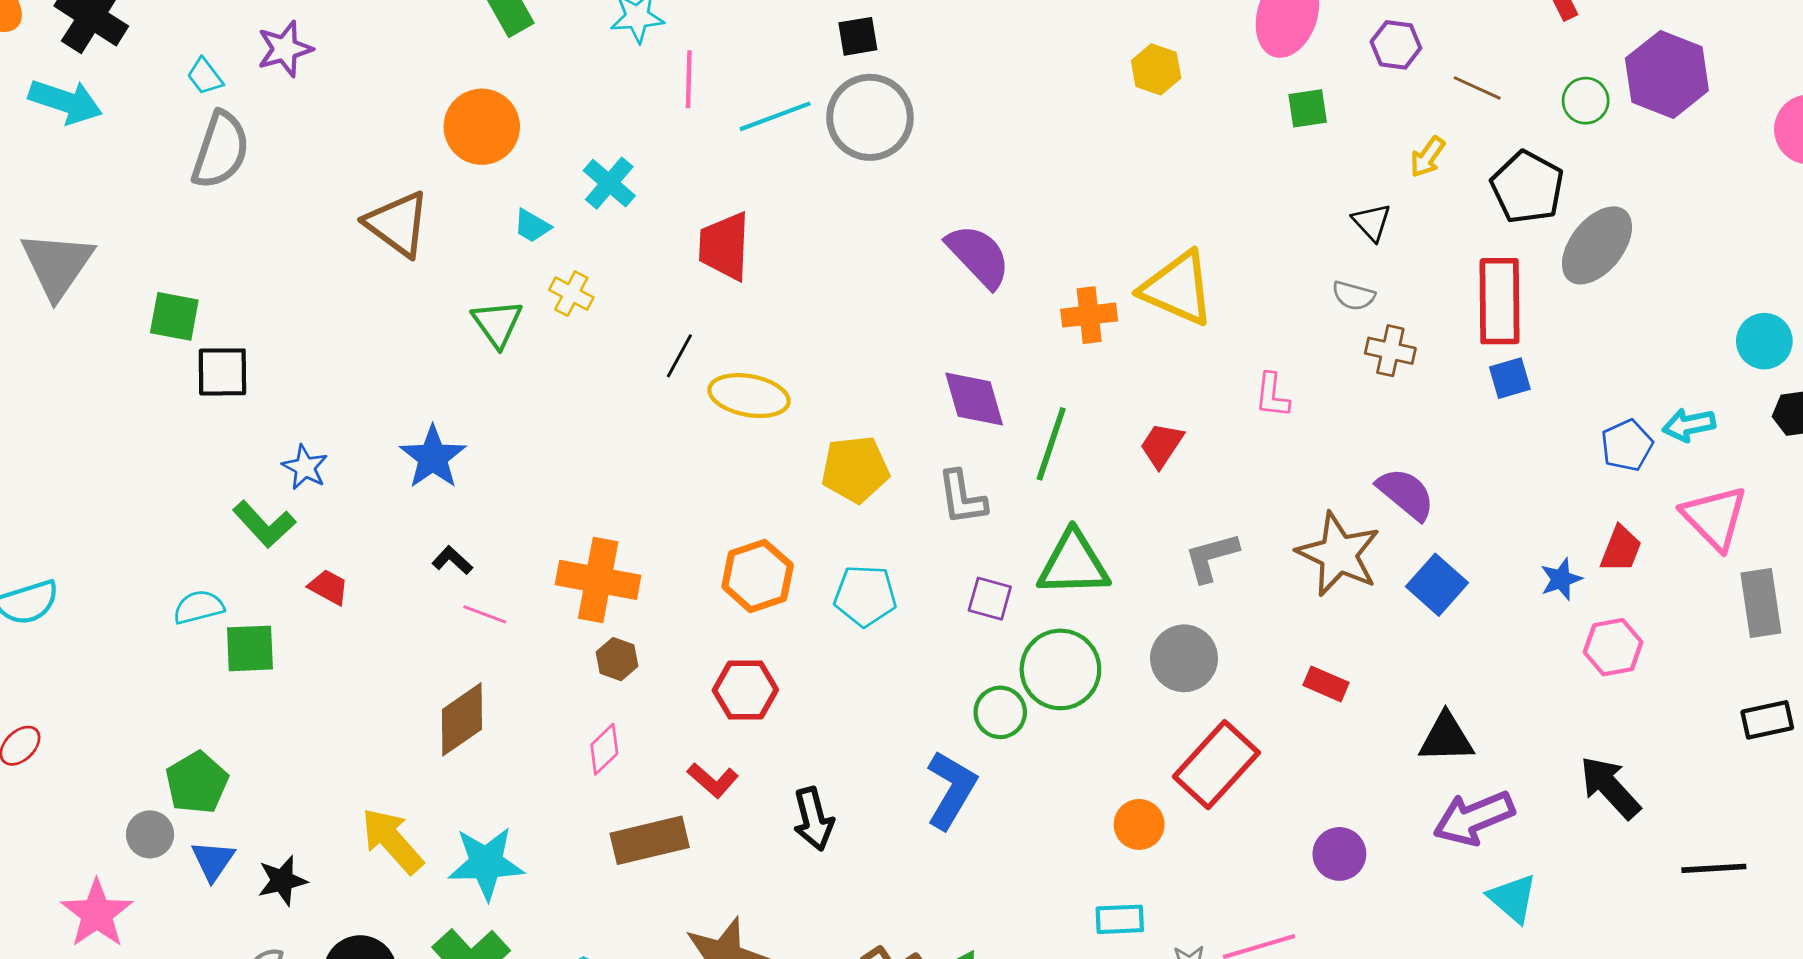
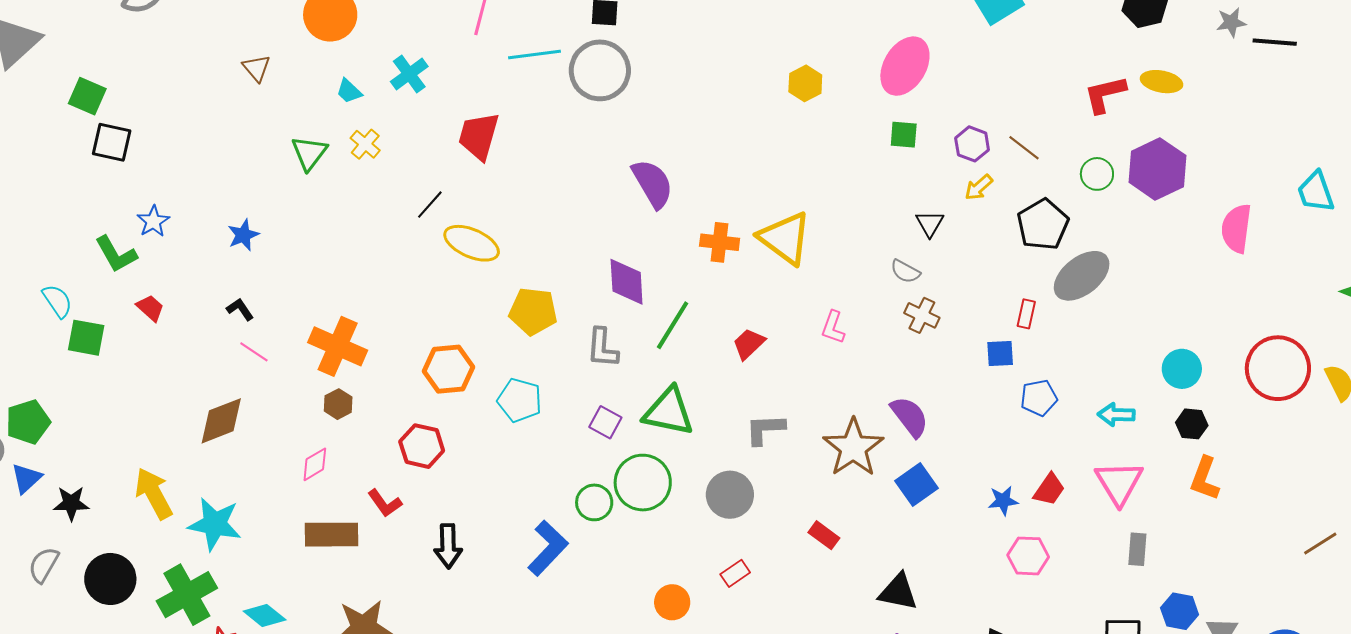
purple hexagon: (1396, 45) -> (972, 144), moved
brown triangle: (397, 224) -> (256, 68), size x0.6
red rectangle: (1500, 301) -> (1026, 314), moved, size x0.5
blue pentagon: (1627, 445) -> (1039, 398), moved
blue star: (433, 457) -> (243, 235), size x0.7
gray rectangle: (1761, 603) -> (1137, 549), size x0.7
cyan semicircle: (199, 607) -> (57, 301), turned 57
red rectangle: (1216, 765) -> (735, 573), size x0.5

